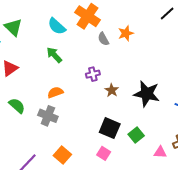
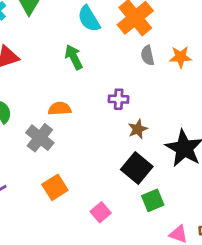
black square: (110, 128) -> (137, 168), moved
orange square: (62, 155) -> (55, 187), moved

